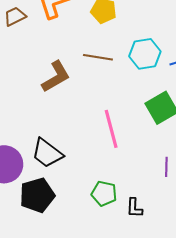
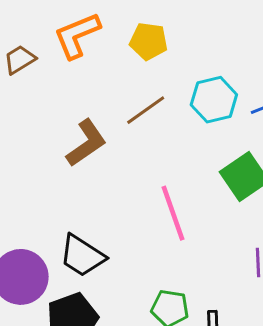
brown line: (98, 57) -> (146, 110), turned -40

